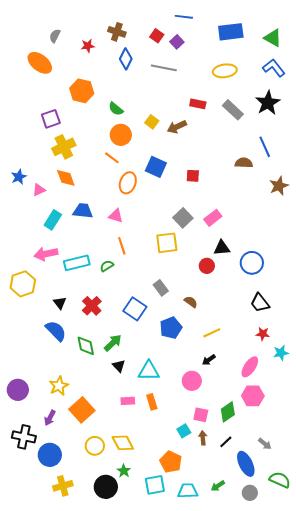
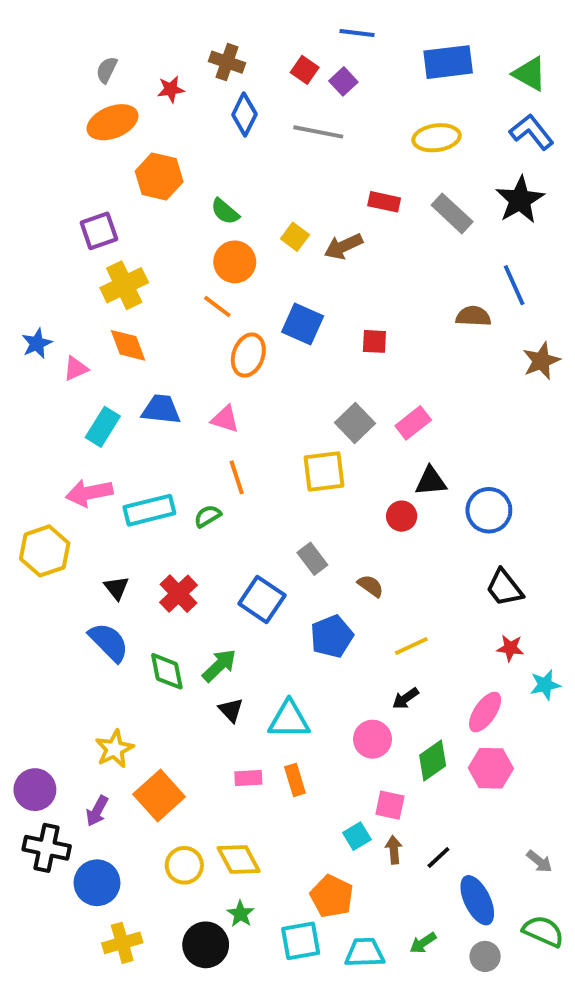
orange ellipse: (40, 63) -> (113, 122), moved, turned -60
purple circle: (18, 390) -> (35, 790), moved
green diamond: (228, 412) -> (433, 761), moved
gray arrow: (265, 444) -> (539, 861), moved

